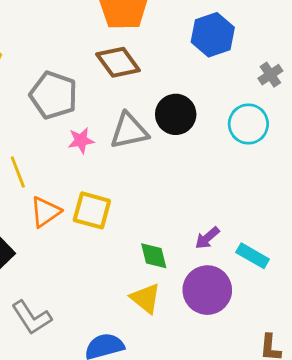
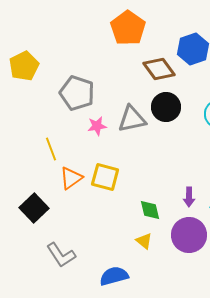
brown diamond: (118, 62) -> (159, 69), moved
purple arrow: (207, 238) -> (189, 197), turned -48
yellow triangle: (145, 298) -> (144, 241), size x0.7

